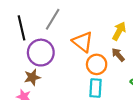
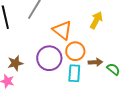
purple circle: (41, 53) -> (49, 58), moved
brown arrow: (118, 55) -> (95, 62), moved, turned 128

